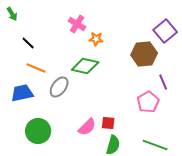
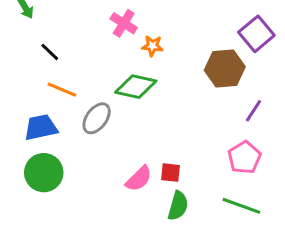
purple line: (163, 82) -> (253, 111), turned 56
pink pentagon: (148, 102) -> (244, 158), moved
green circle: (38, 131) -> (44, 173), moved

